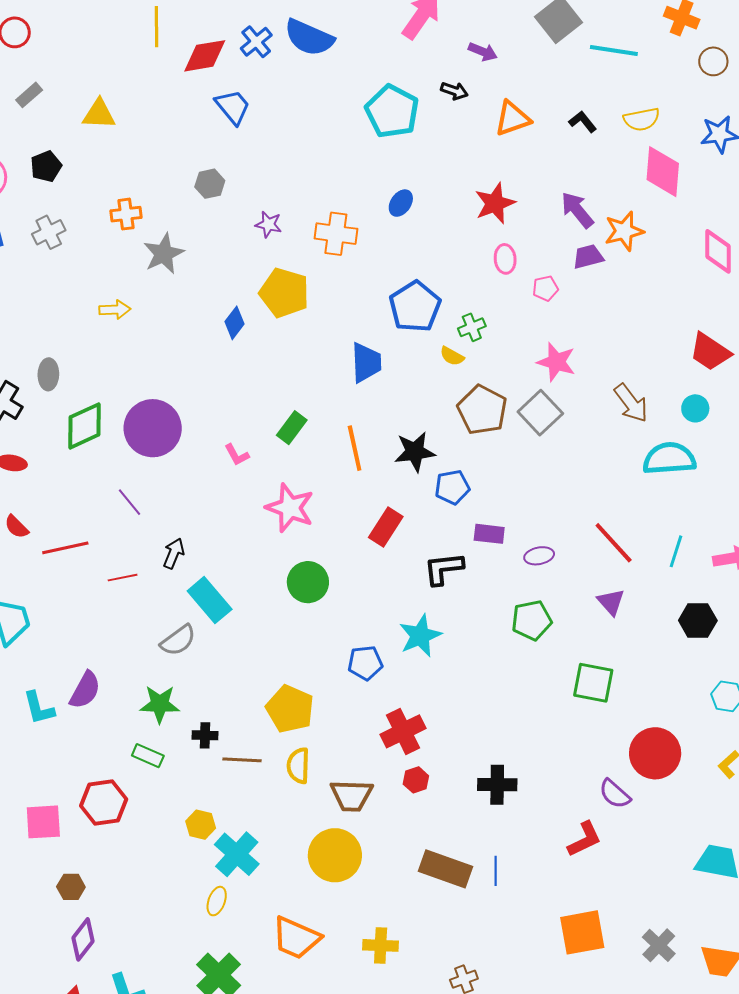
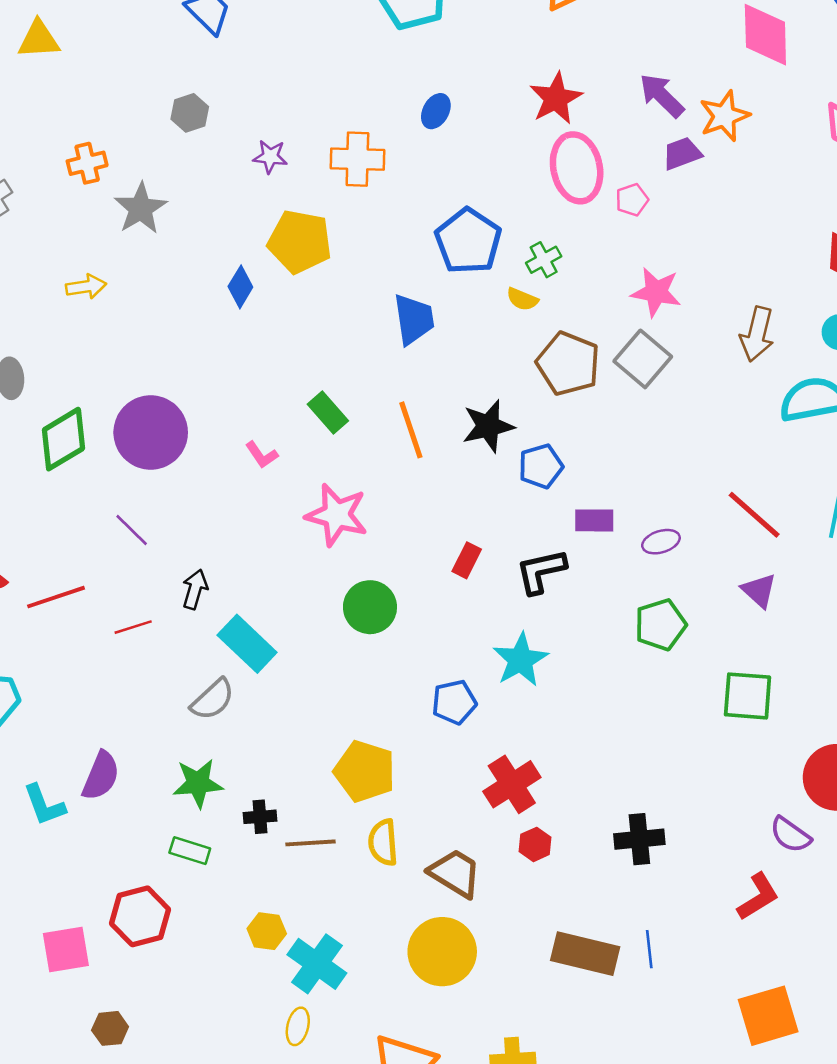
pink ellipse: (505, 259) -> (577, 168), size x1.8
brown arrow: (631, 403) -> (757, 334), turned 57
green rectangle: (292, 428) -> (328, 412), turned -72
red rectangle: (386, 527) -> (467, 560), moved, size x0.7
brown trapezoid: (352, 796) -> (455, 873), turned -144

